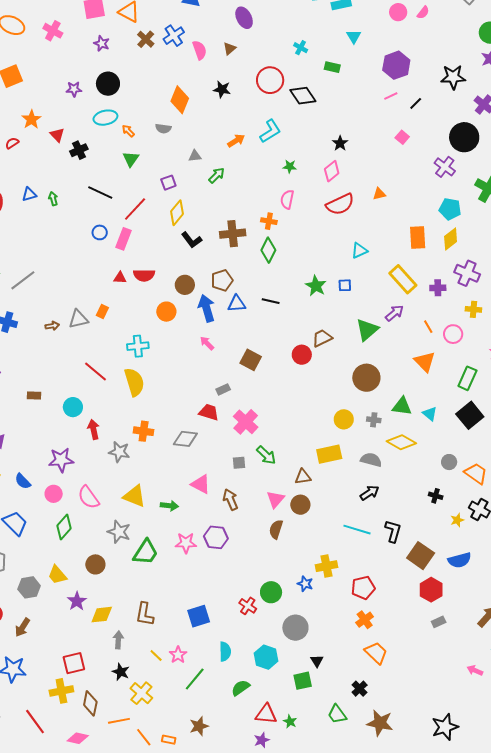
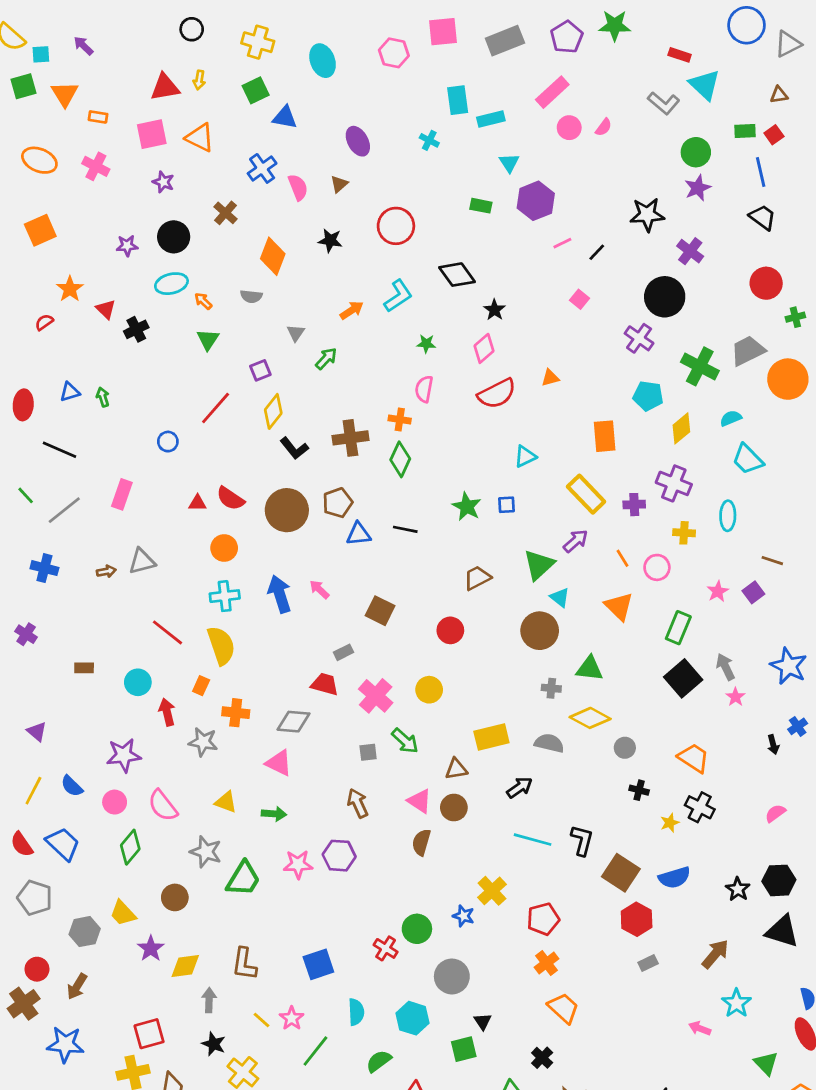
brown cross: (146, 39) -> (226, 213), moved
cyan cross: (301, 48) -> (429, 140), moved
purple hexagon: (396, 65) -> (536, 201), moved
black diamond: (303, 96) -> (457, 275), moved
gray triangle: (195, 156) -> (296, 333), turned -48
black line: (100, 192) -> (59, 450), moved
pink rectangle: (124, 239) -> (122, 494), moved
yellow diamond: (451, 239) -> (681, 428), moved
red semicircle: (144, 275) -> (230, 498), turned 35
brown circle: (185, 285) -> (287, 510), size x1.6
blue arrow: (206, 308) -> (280, 594), moved
orange rectangle: (102, 312) -> (201, 686), moved
orange circle: (166, 312) -> (224, 548), moved
red circle: (302, 355) -> (450, 630), moved
cyan triangle: (430, 414) -> (560, 597), moved
yellow circle: (344, 419) -> (429, 690), moved
gray circle: (449, 462) -> (625, 748), moved
pink triangle: (201, 484) -> (279, 763), moved
black arrow: (370, 493) -> (520, 787), moved
yellow triangle: (135, 496) -> (226, 802), size x0.7
pink triangle: (275, 499) -> (419, 801), turned -36
yellow cross: (326, 566) -> (492, 891), turned -30

